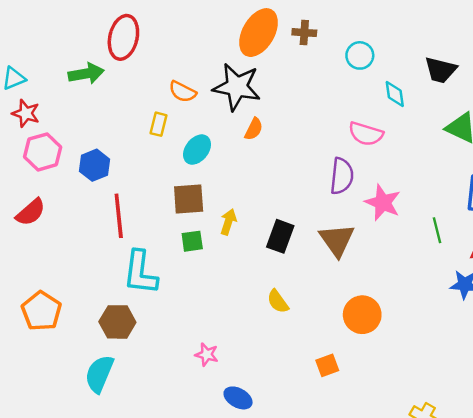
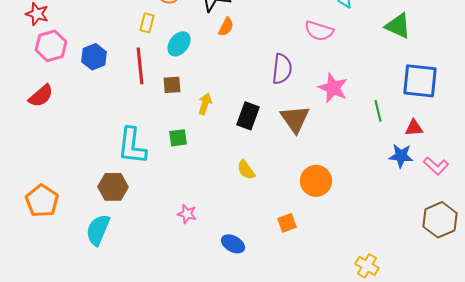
purple semicircle: (342, 176) -> (282, 69), moved
brown square: (189, 199) -> (172, 85), size x0.7
red line: (119, 216) -> (140, 66), moved
green square: (192, 241) -> (178, 138), moved
orange pentagon: (41, 311) -> (42, 201), moved
blue ellipse: (238, 398) -> (233, 244), moved

